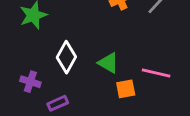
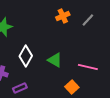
orange square: (126, 89) -> (72, 87), moved, turned -32

